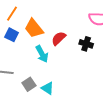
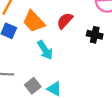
red semicircle: (59, 38) -> (65, 21), moved

